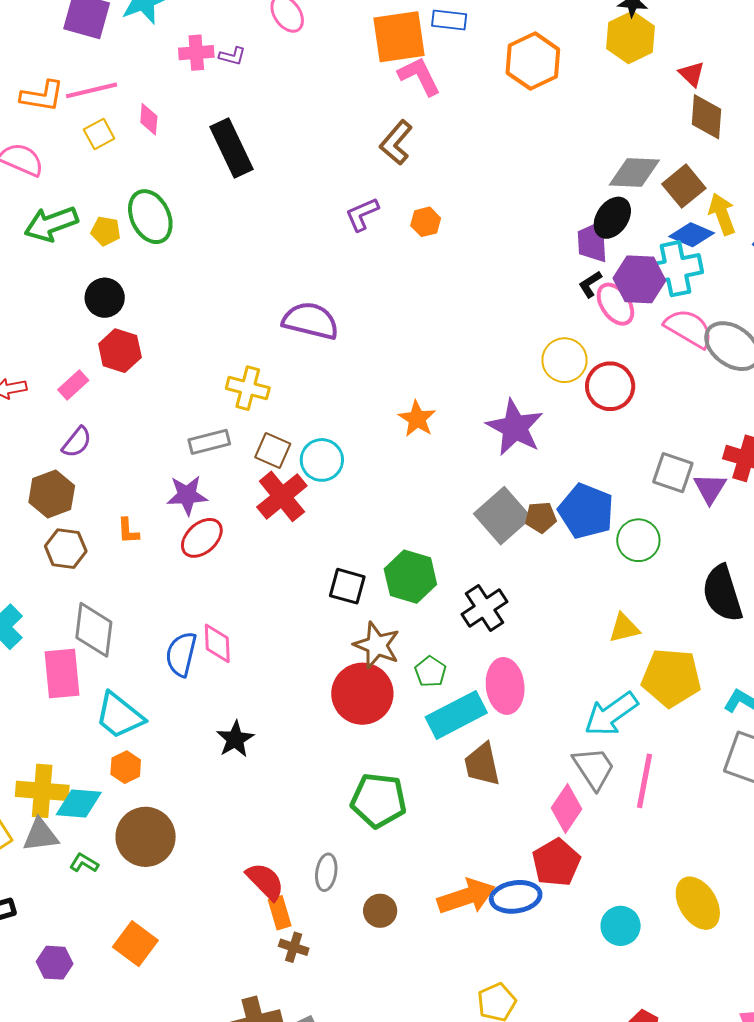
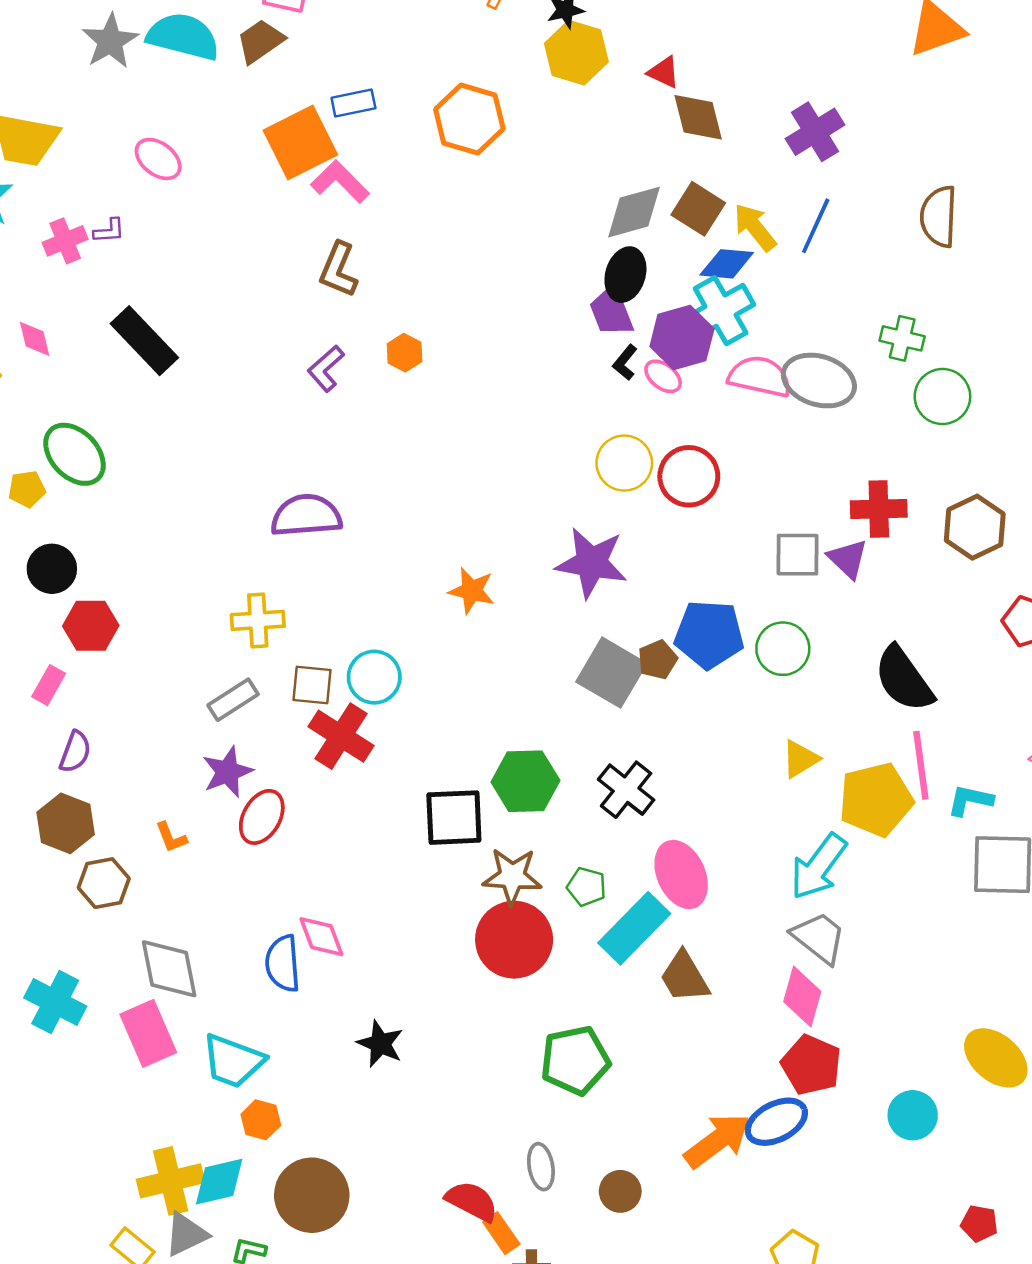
pink ellipse: (615, 304) -> (663, 376), size x0.7
black square: (347, 586) -> (454, 818), size x1.4
pink line: (644, 781) -> (921, 765), moved

